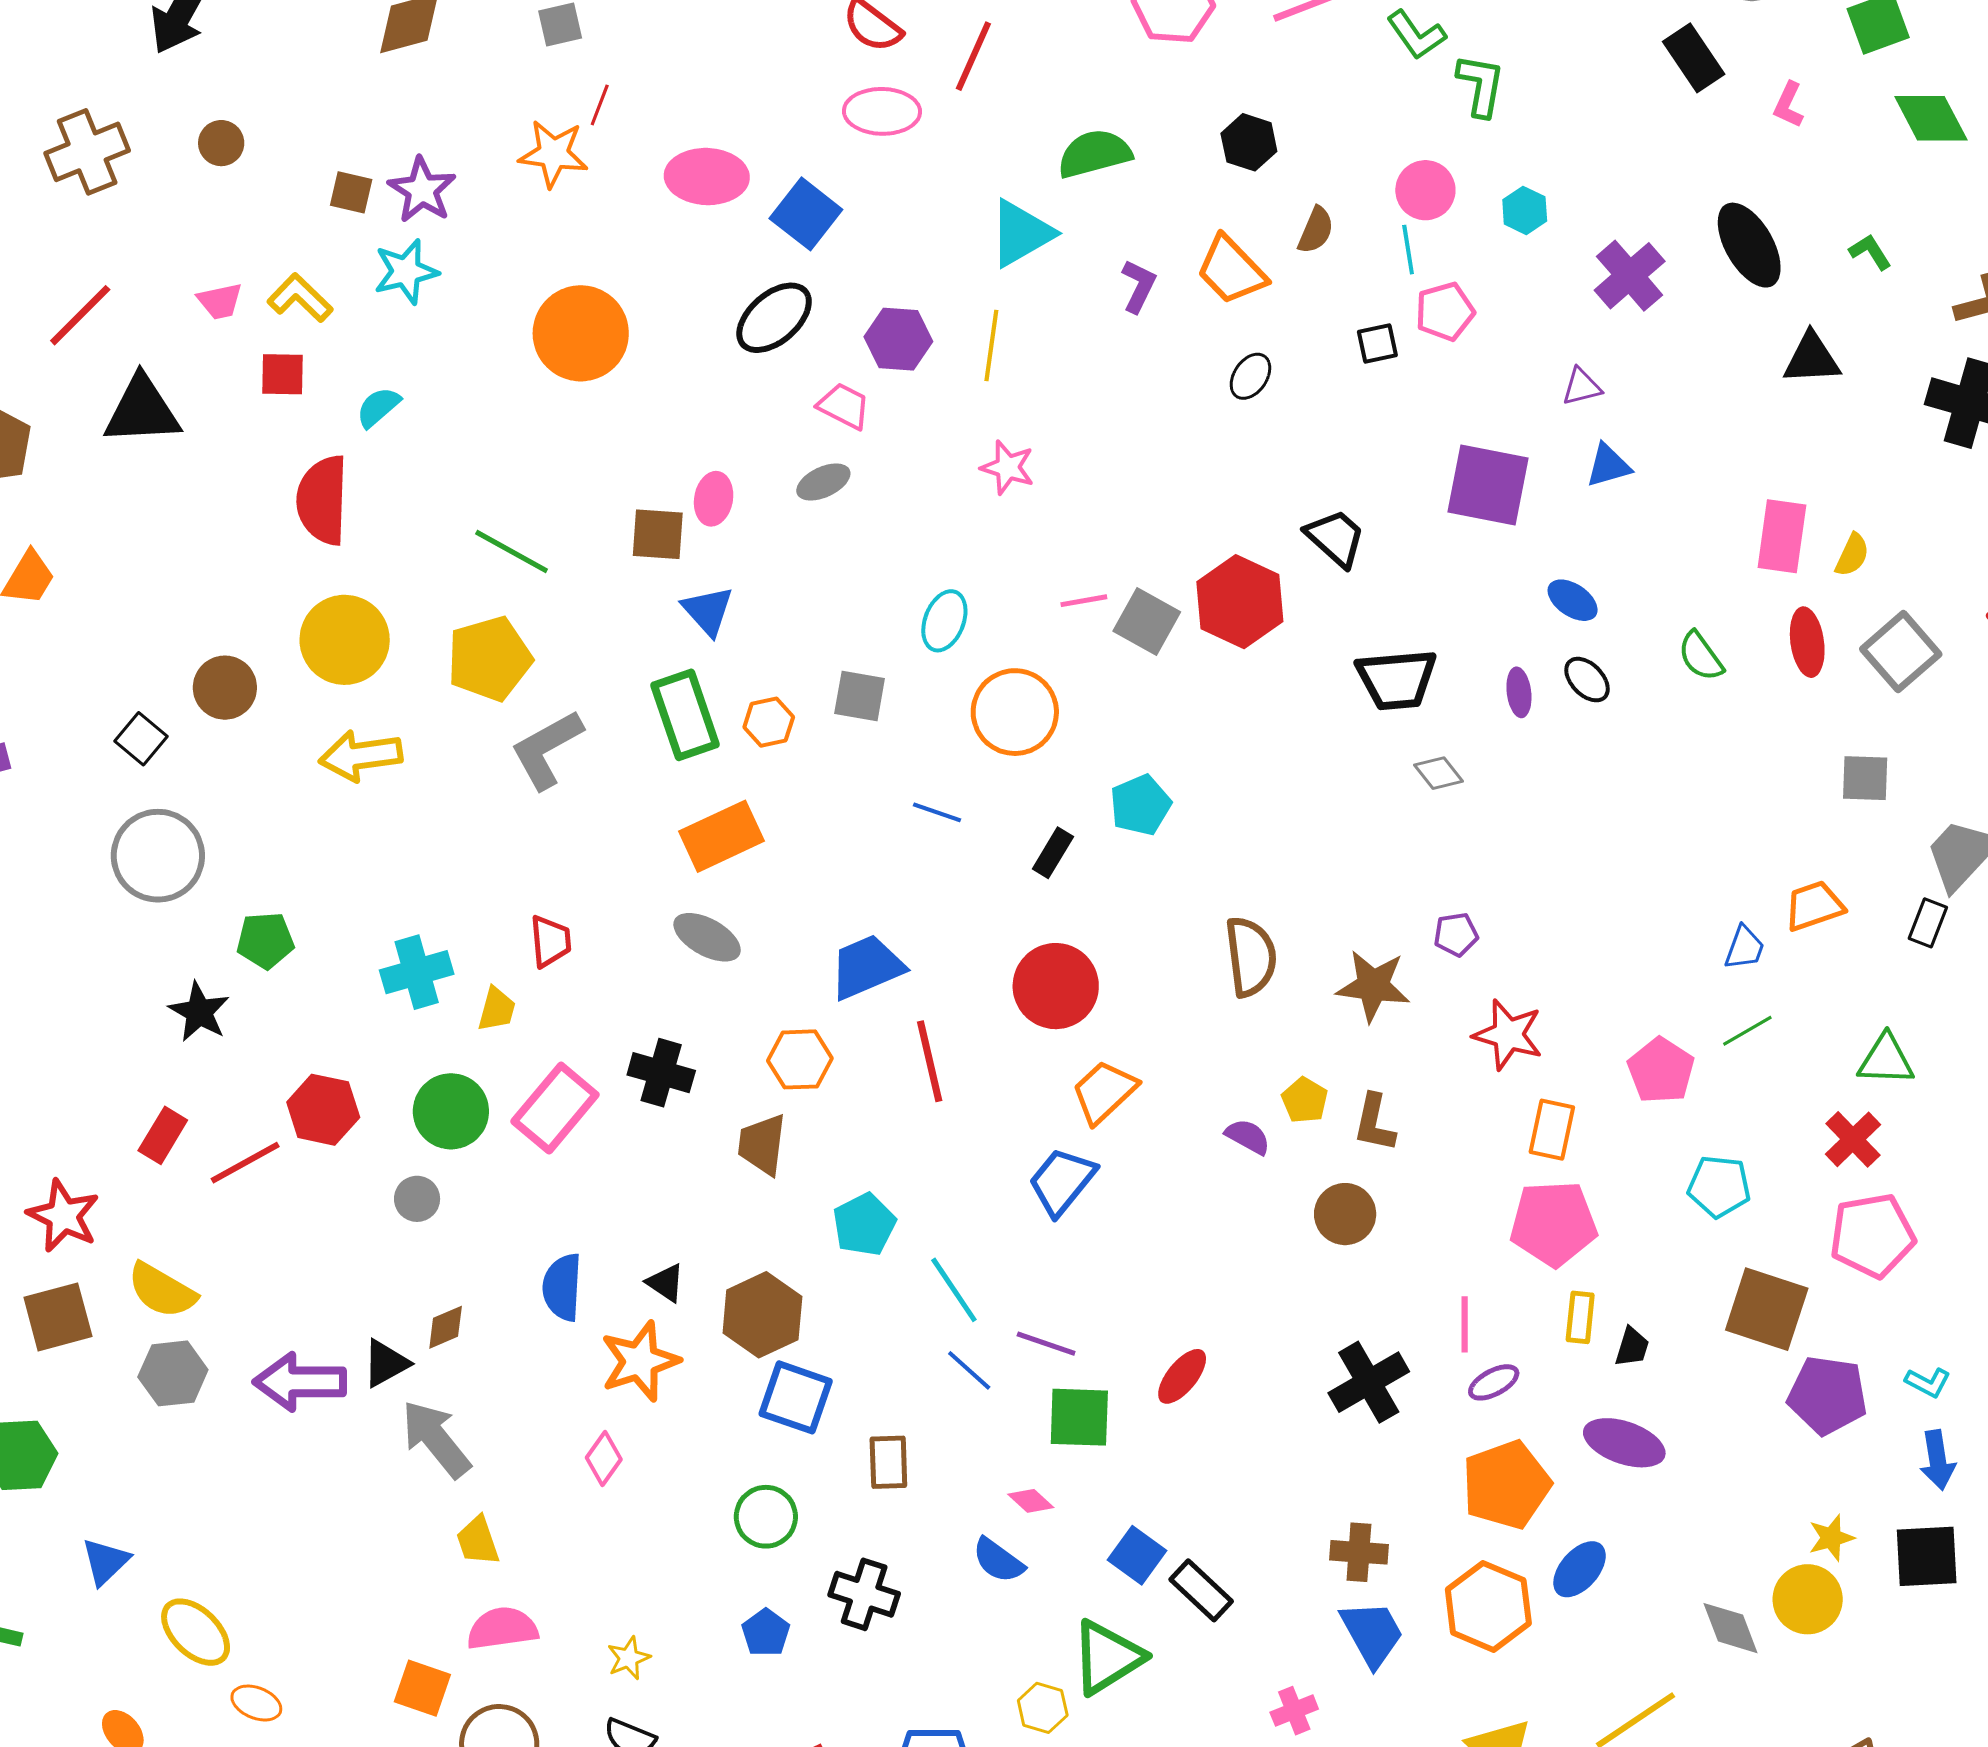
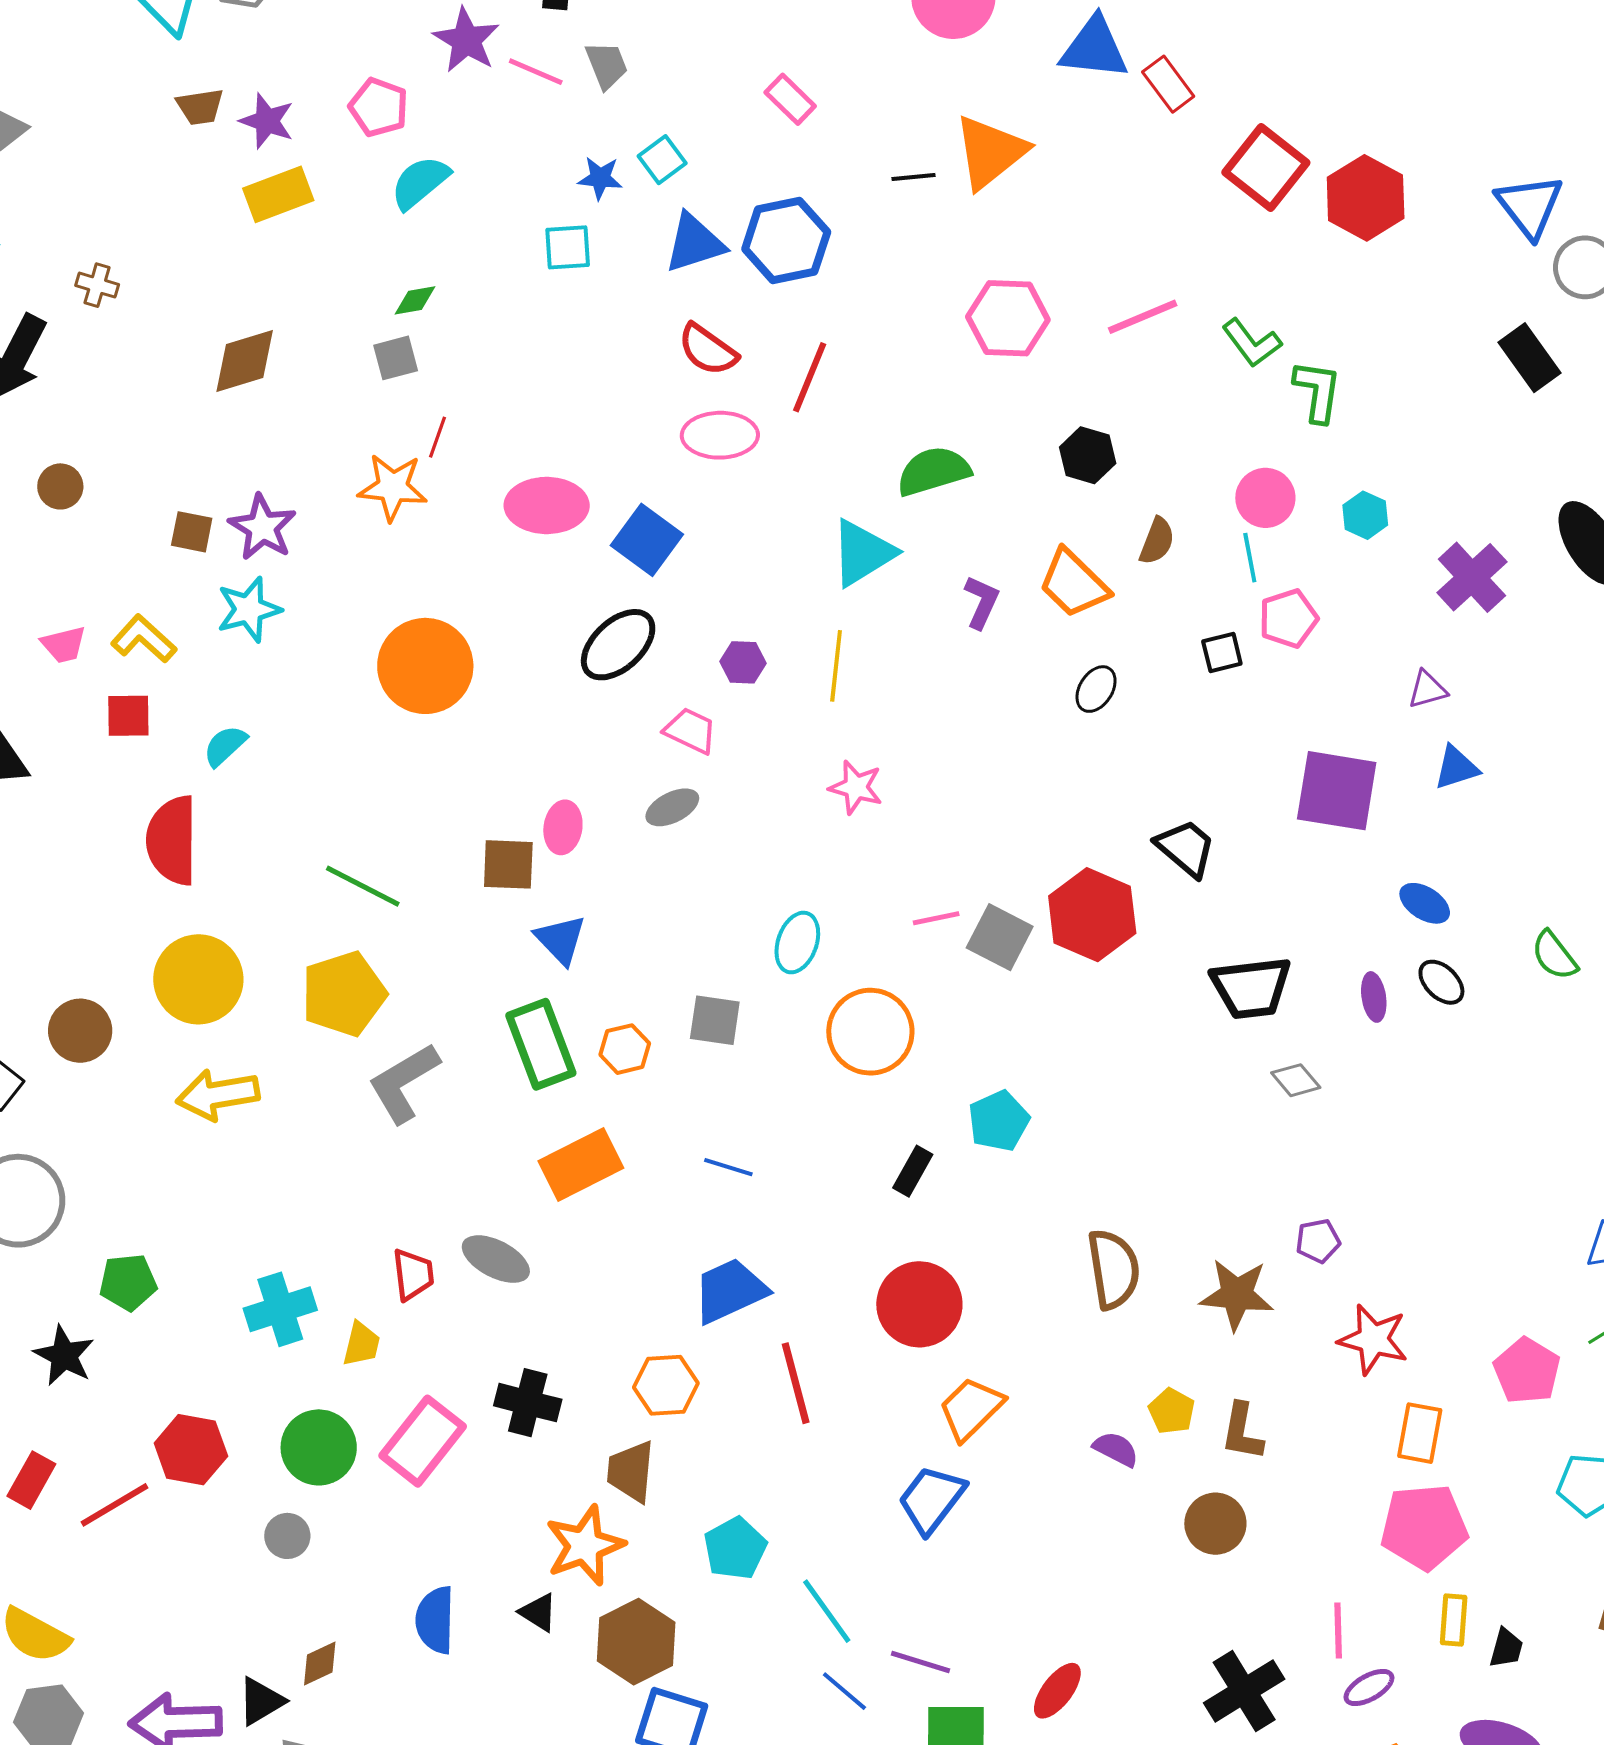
purple hexagon: (898, 339) -> (743, 662), size x0.7
blue line: (937, 812) -> (728, 1167), moved
gray ellipse: (707, 937) -> (496, 1259), moved
orange star: (640, 1361) -> (585, 1545), moved

